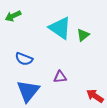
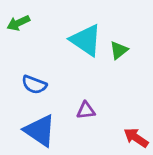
blue triangle: (28, 91) -> (40, 130), turned -35

